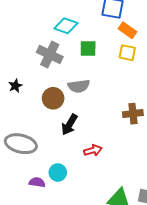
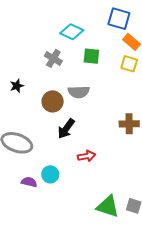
gray cross: (50, 55) -> (53, 58), size x0.7

